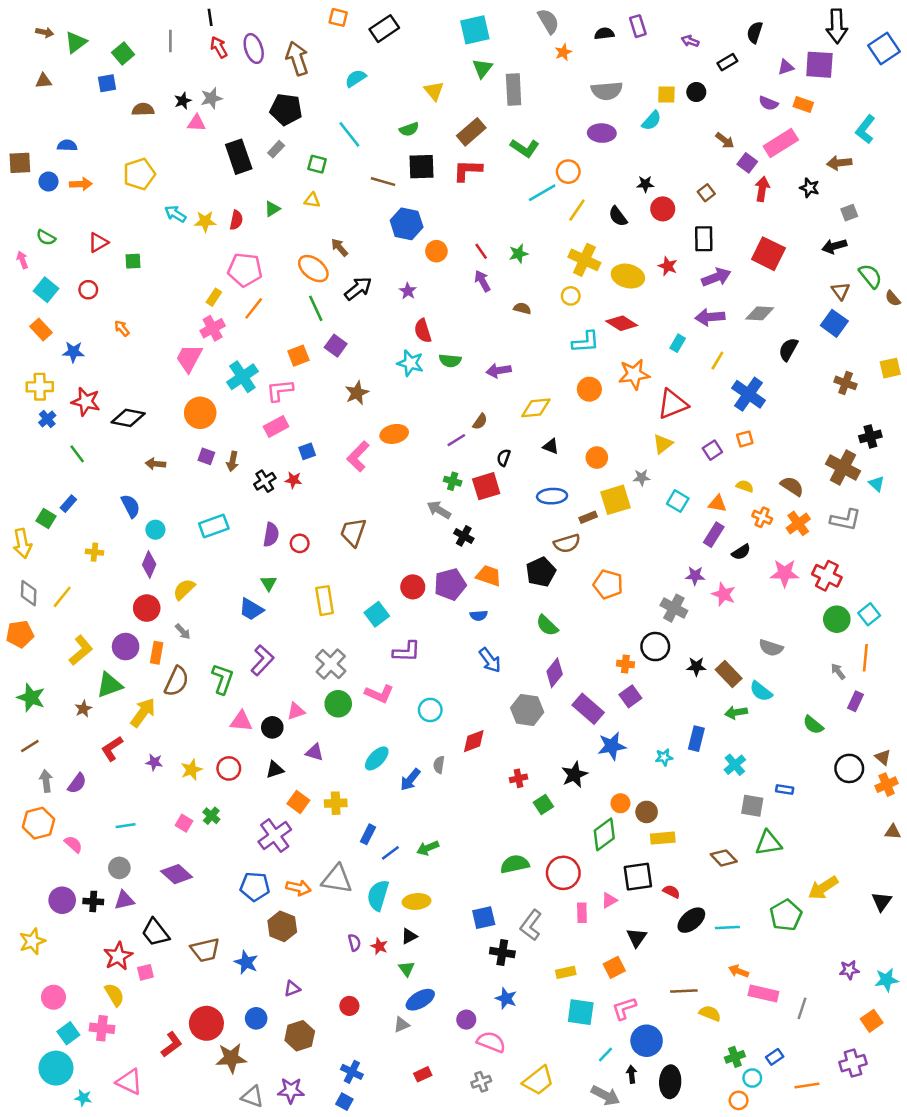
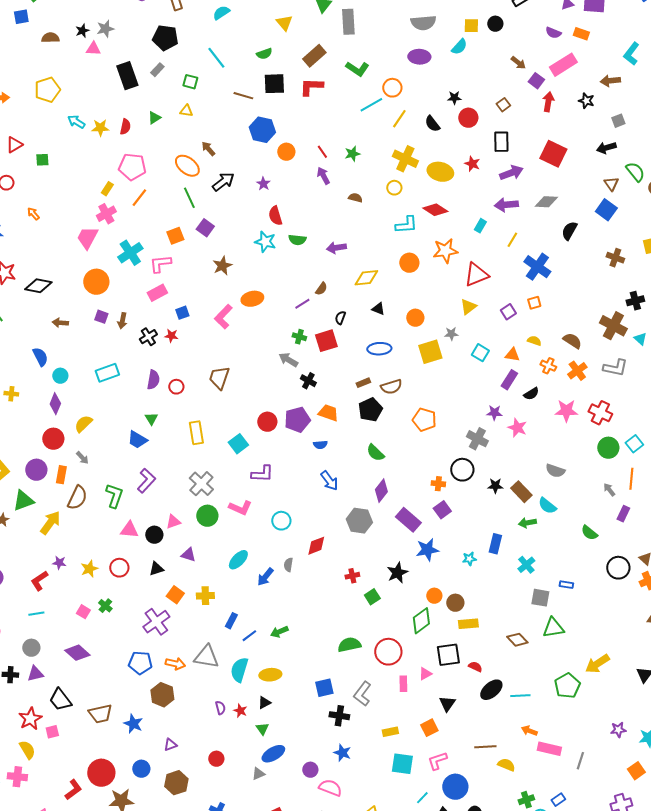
brown rectangle: (588, 517) -> (363, 383), moved
red L-shape: (112, 749) -> (39, 581), moved

